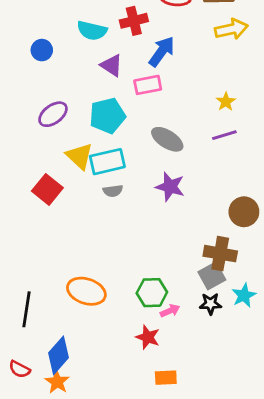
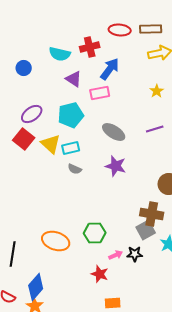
yellow star: (226, 102) -> (157, 91), moved
cyan rectangle: (107, 162) -> (71, 148), size x0.7
red square: (47, 189) -> (24, 139), moved
gray semicircle: (113, 191) -> (75, 169), turned 32
green hexagon: (152, 293) -> (95, 233), moved
black star: (210, 304) -> (135, 254), moved

